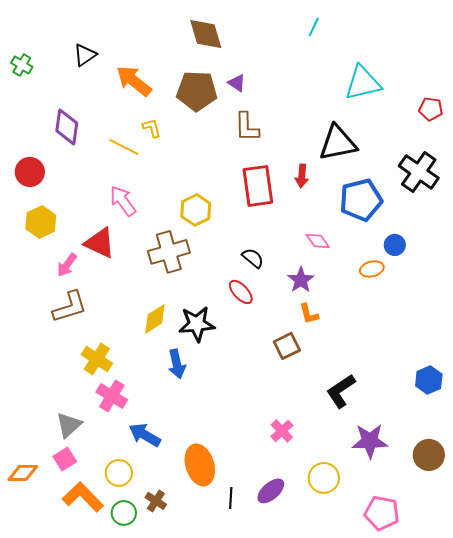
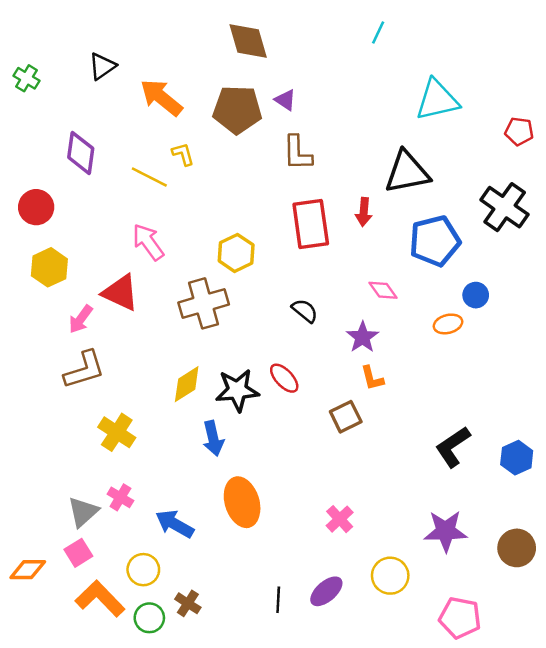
red ellipse: (241, 292) -> (284, 378), moved
black L-shape: (341, 391) -> (453, 447), moved
pink cross: (112, 396) -> (120, 497), moved, size x0.7
orange ellipse: (200, 465) -> (242, 502), moved

